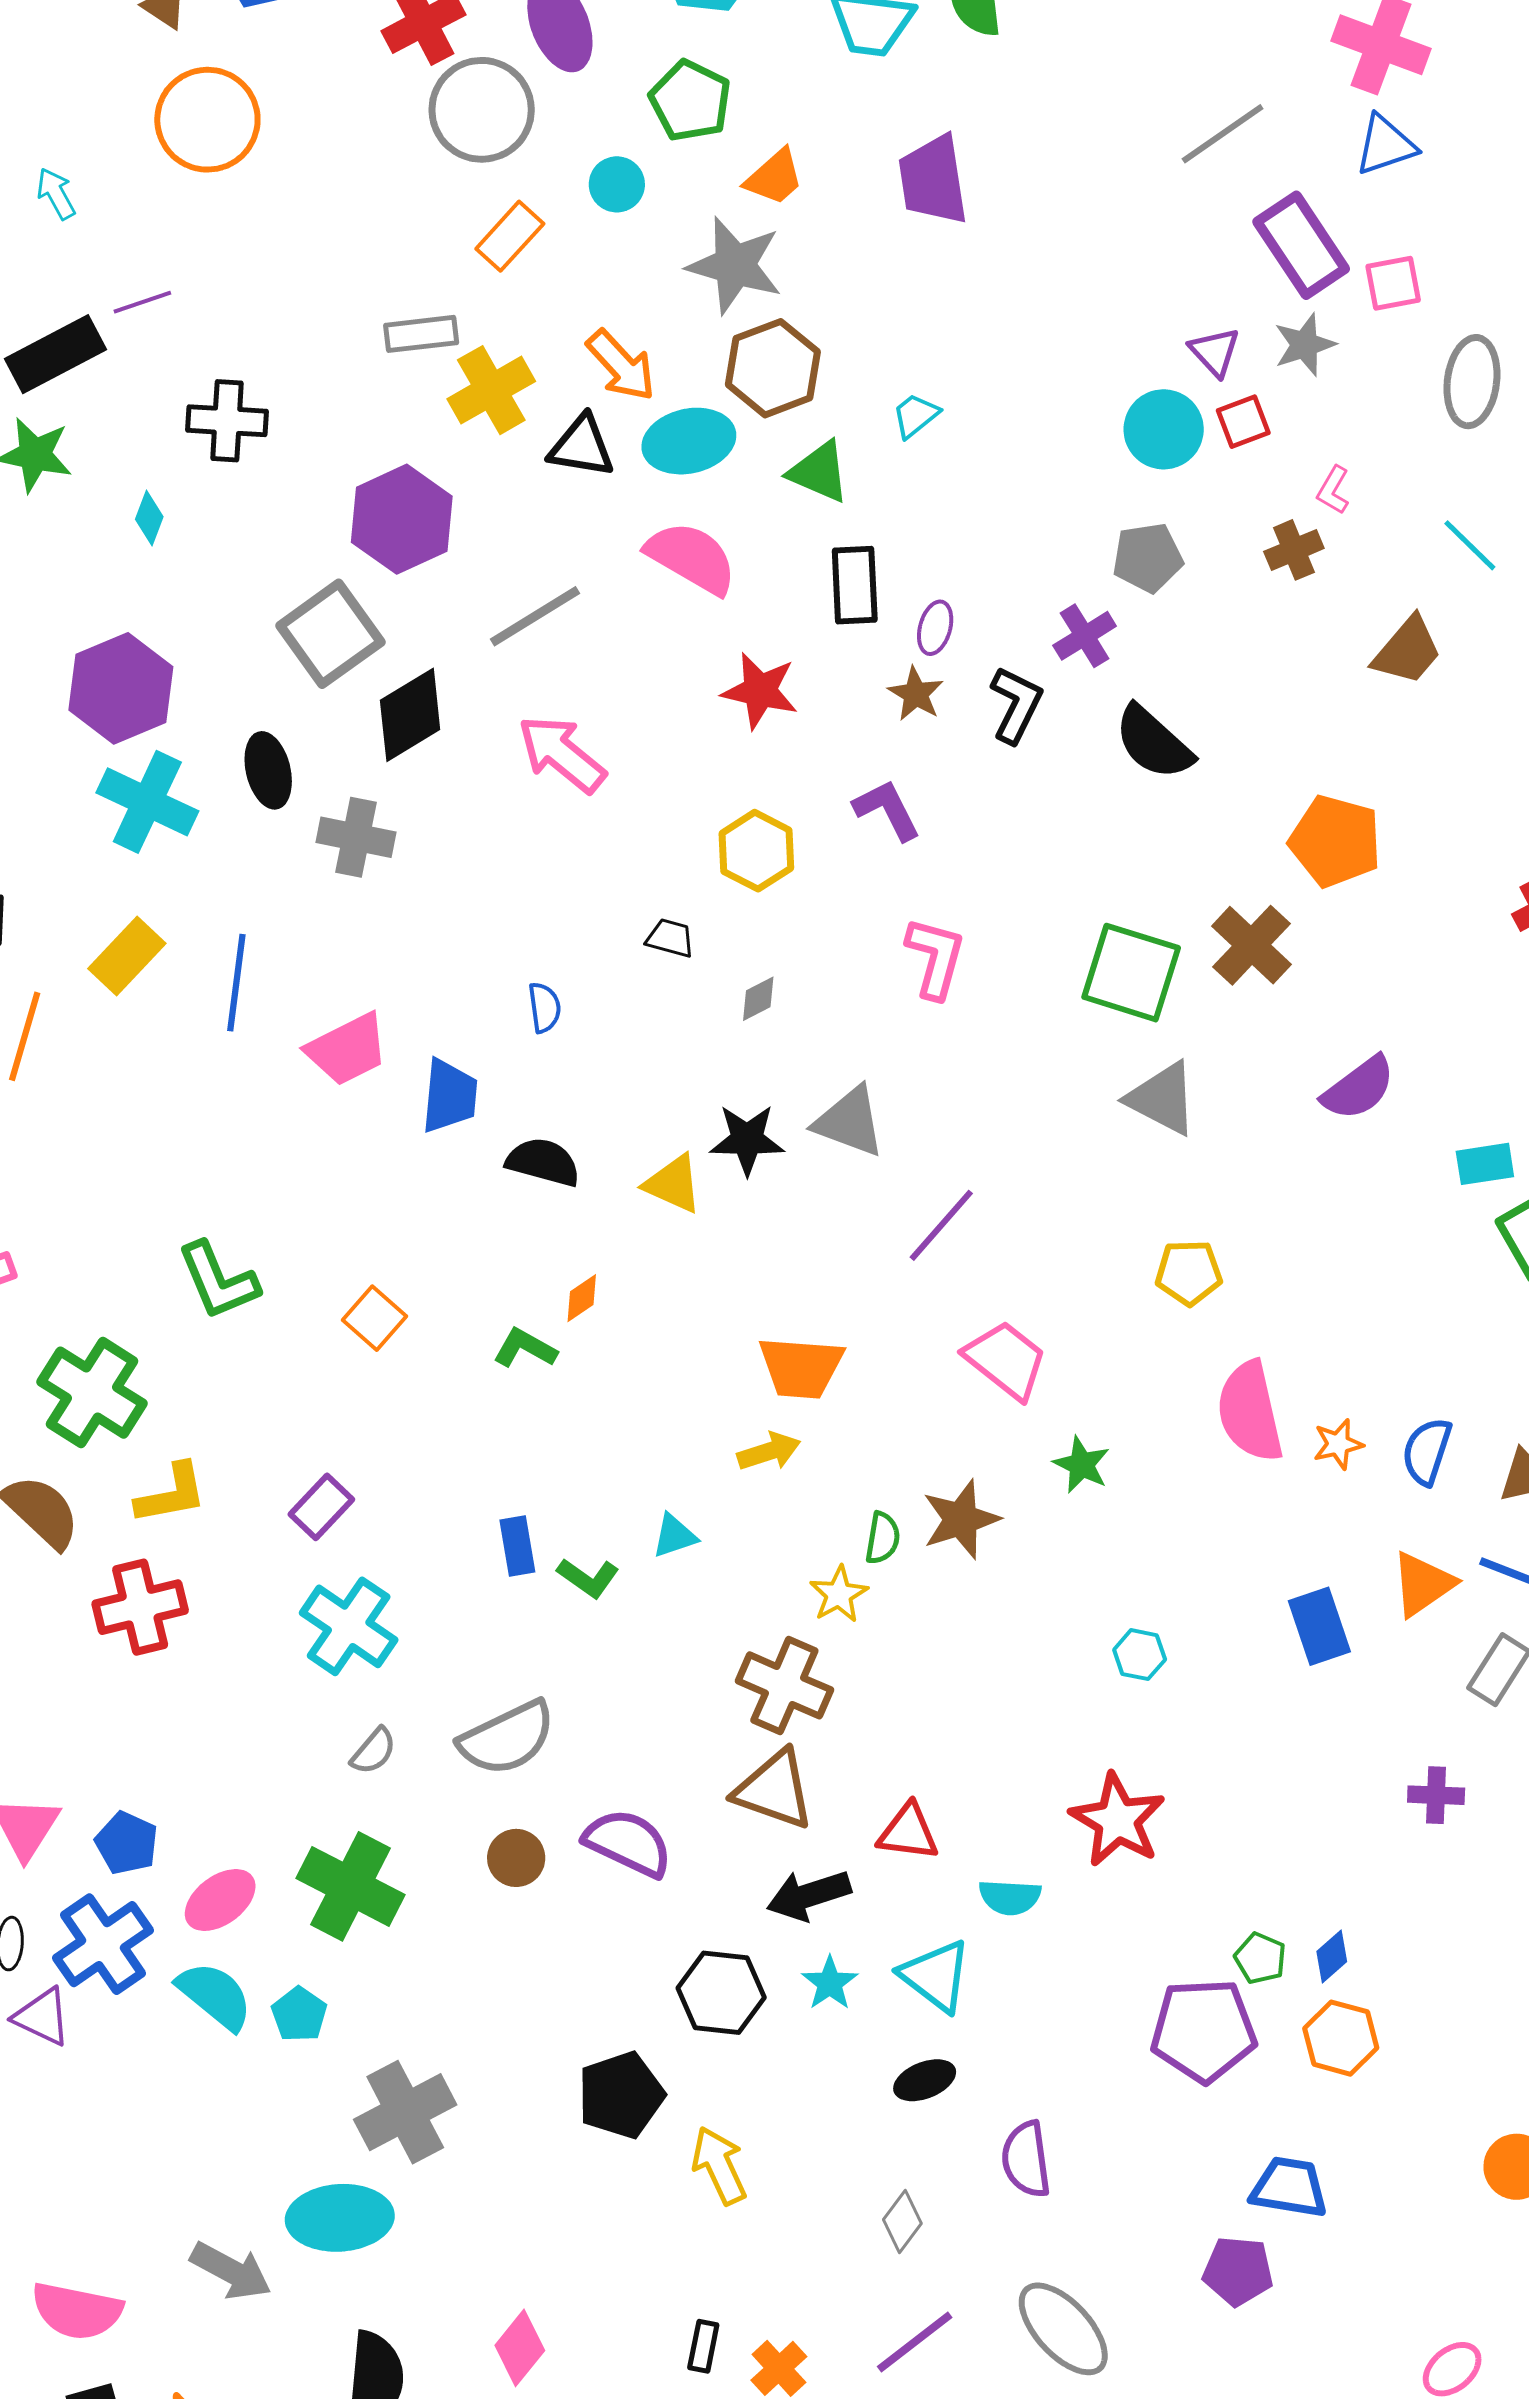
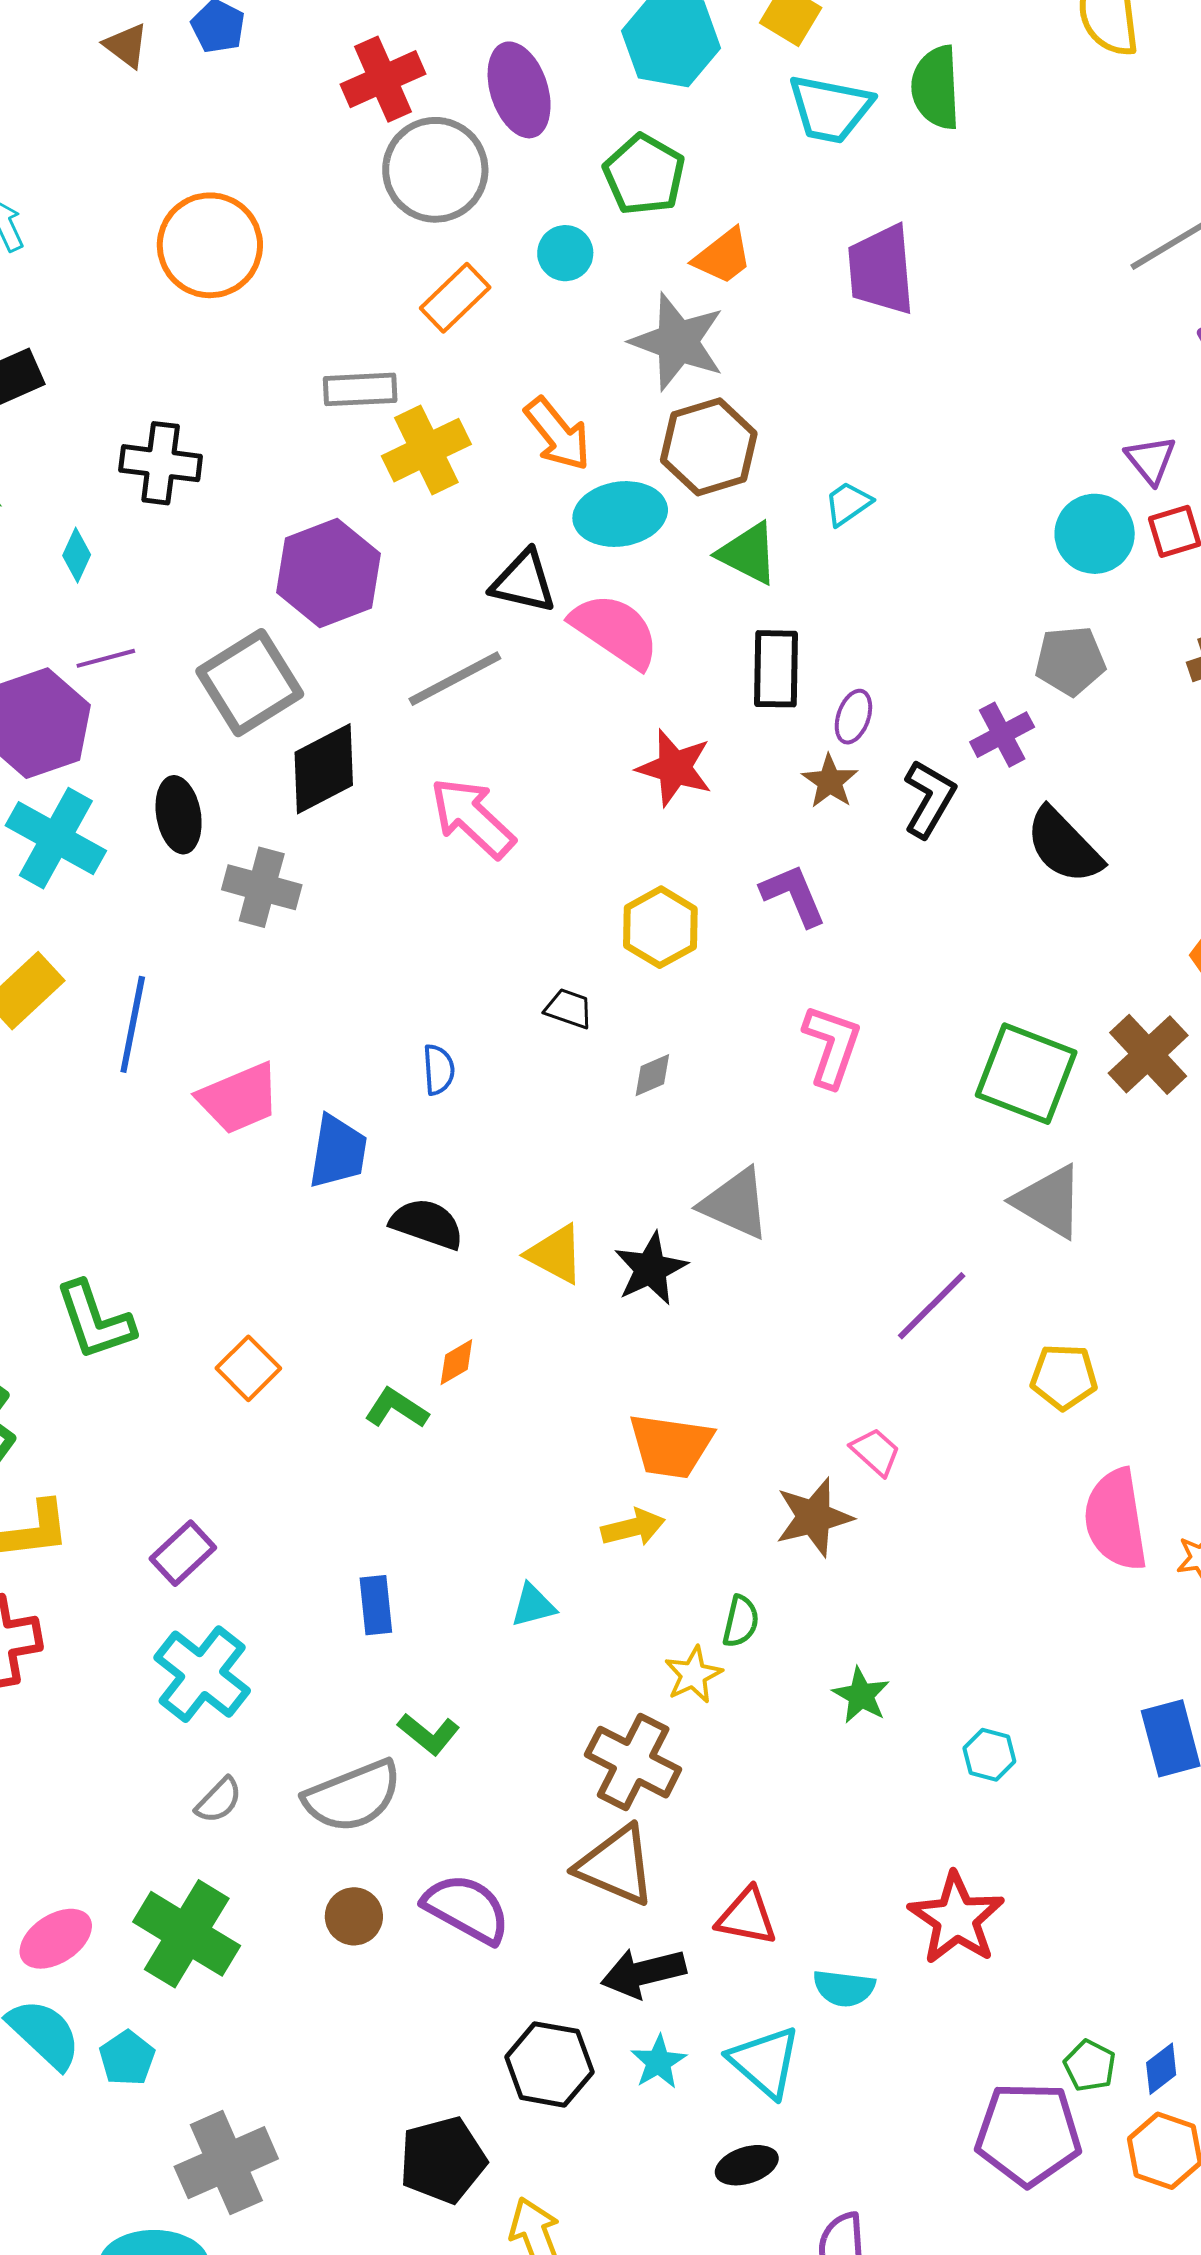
orange circle: (207, 120) -> (210, 245), moved
purple line: (142, 302) -> (106, 658), moved
black triangle: (582, 446) -> (524, 582), moved
black star: (747, 1140) -> (651, 1269), moved, turned -30
purple line: (941, 1225) -> (932, 1306), moved
pink trapezoid: (1006, 1360) -> (876, 1452), size x0.6
green star: (1082, 1465) -> (861, 1695), moved
brown star: (961, 1519) -> (814, 1517), moved
green L-shape: (588, 1578) -> (429, 1734), moved

